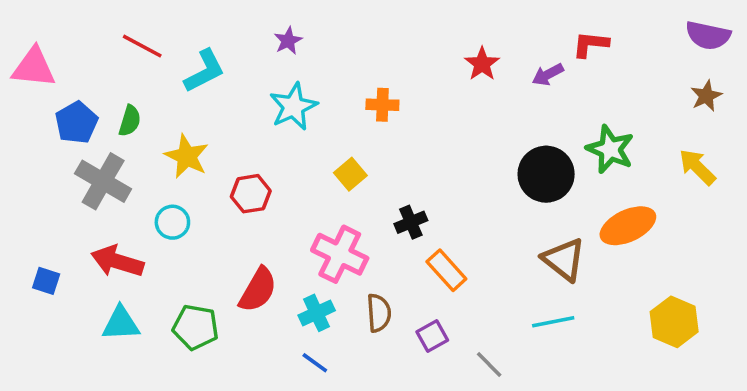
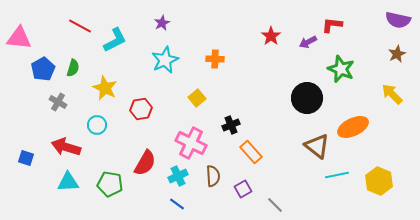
green star: (610, 149) -> (341, 69), moved
gray cross: (103, 181) -> (58, 102), size x0.6
cyan line: (553, 322) -> (337, 175), moved

